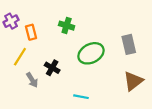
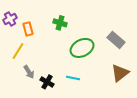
gray rectangle: (129, 44) -> (116, 40), turned -36
black cross: (52, 68) -> (47, 82), moved
cyan line: (81, 97) -> (73, 78), moved

